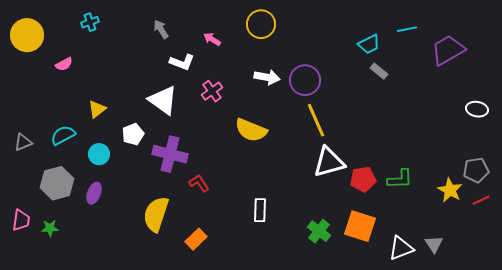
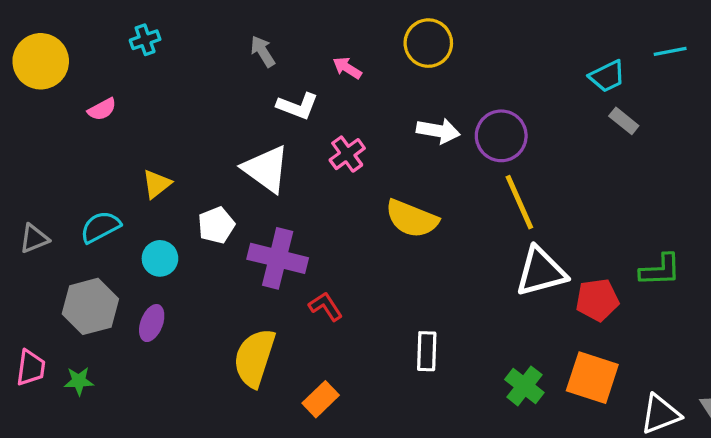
green L-shape: (400, 179) -> (660, 270), moved

